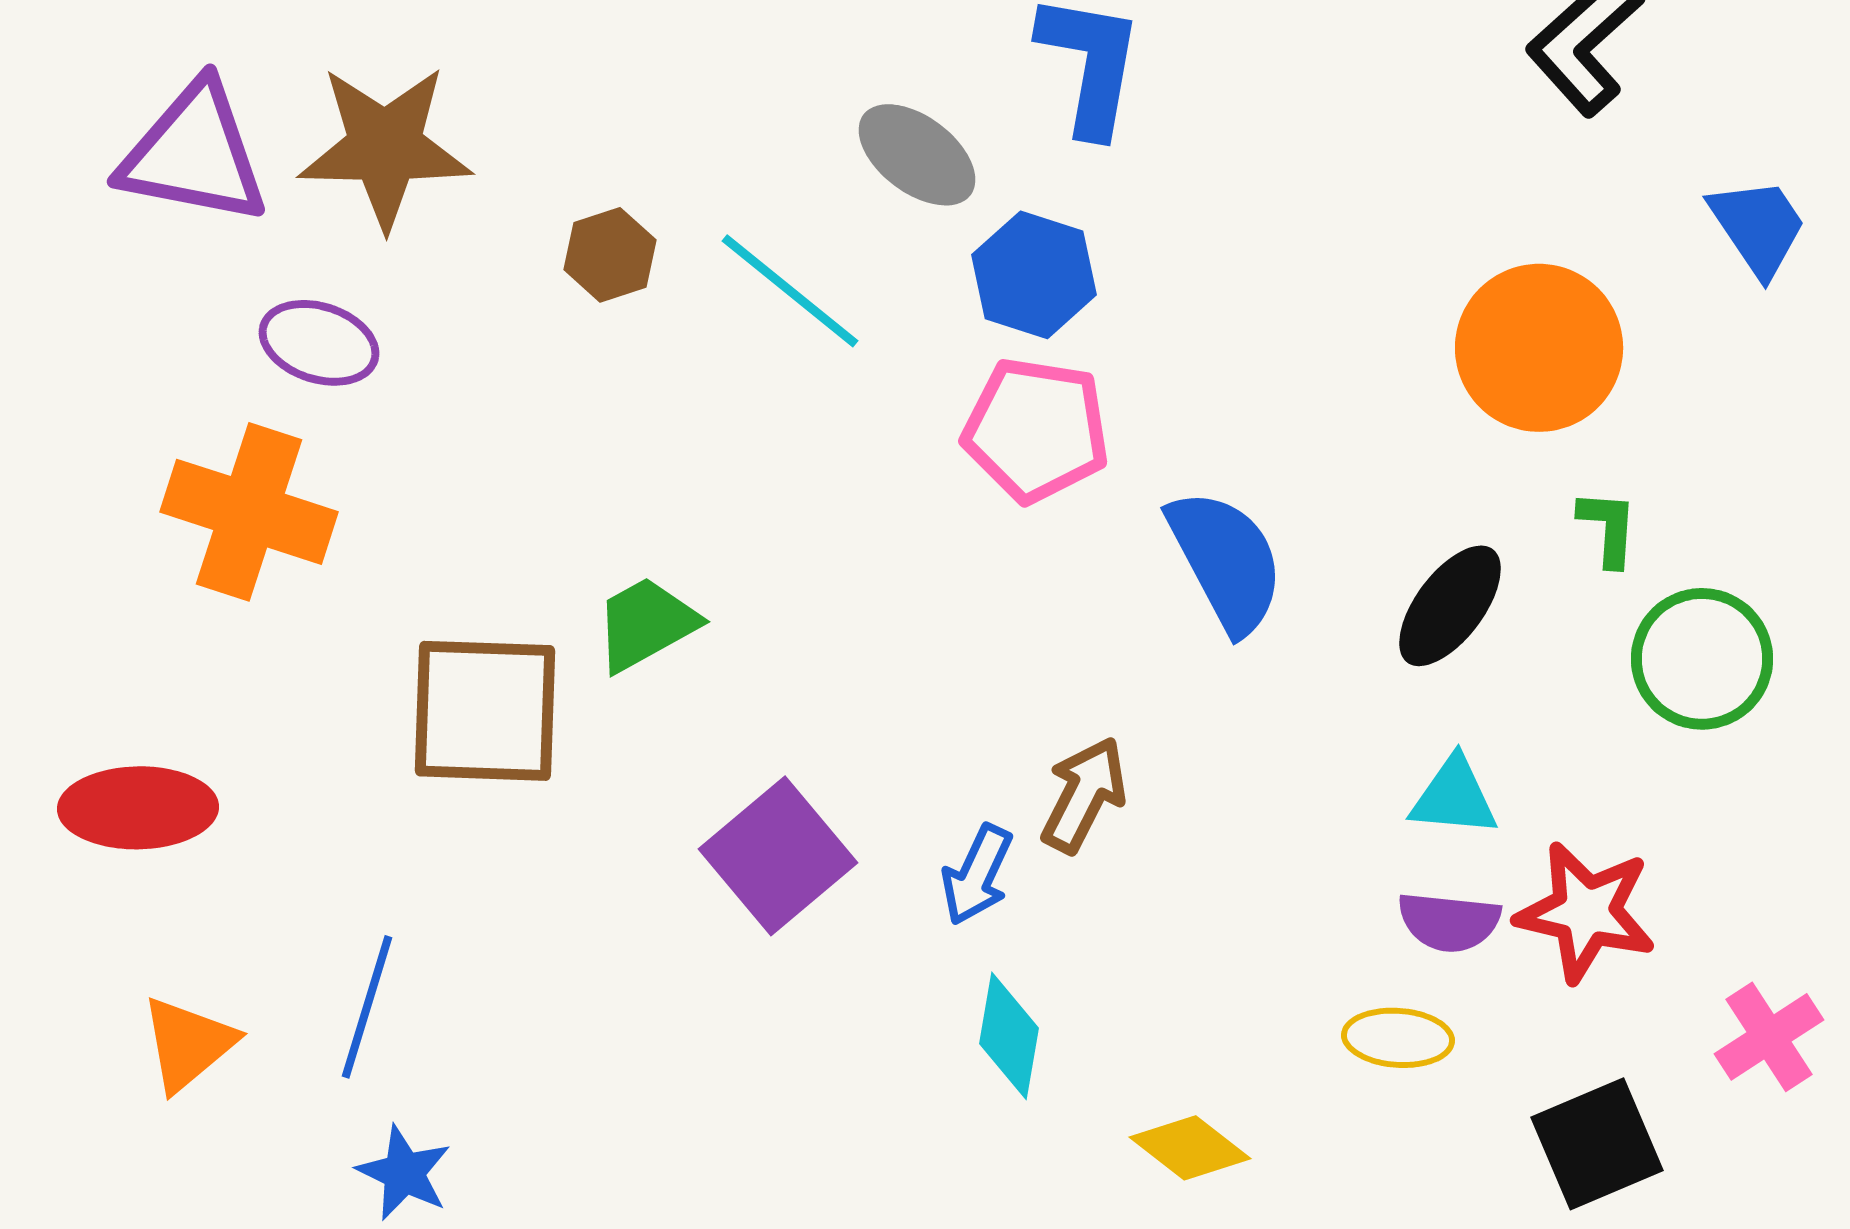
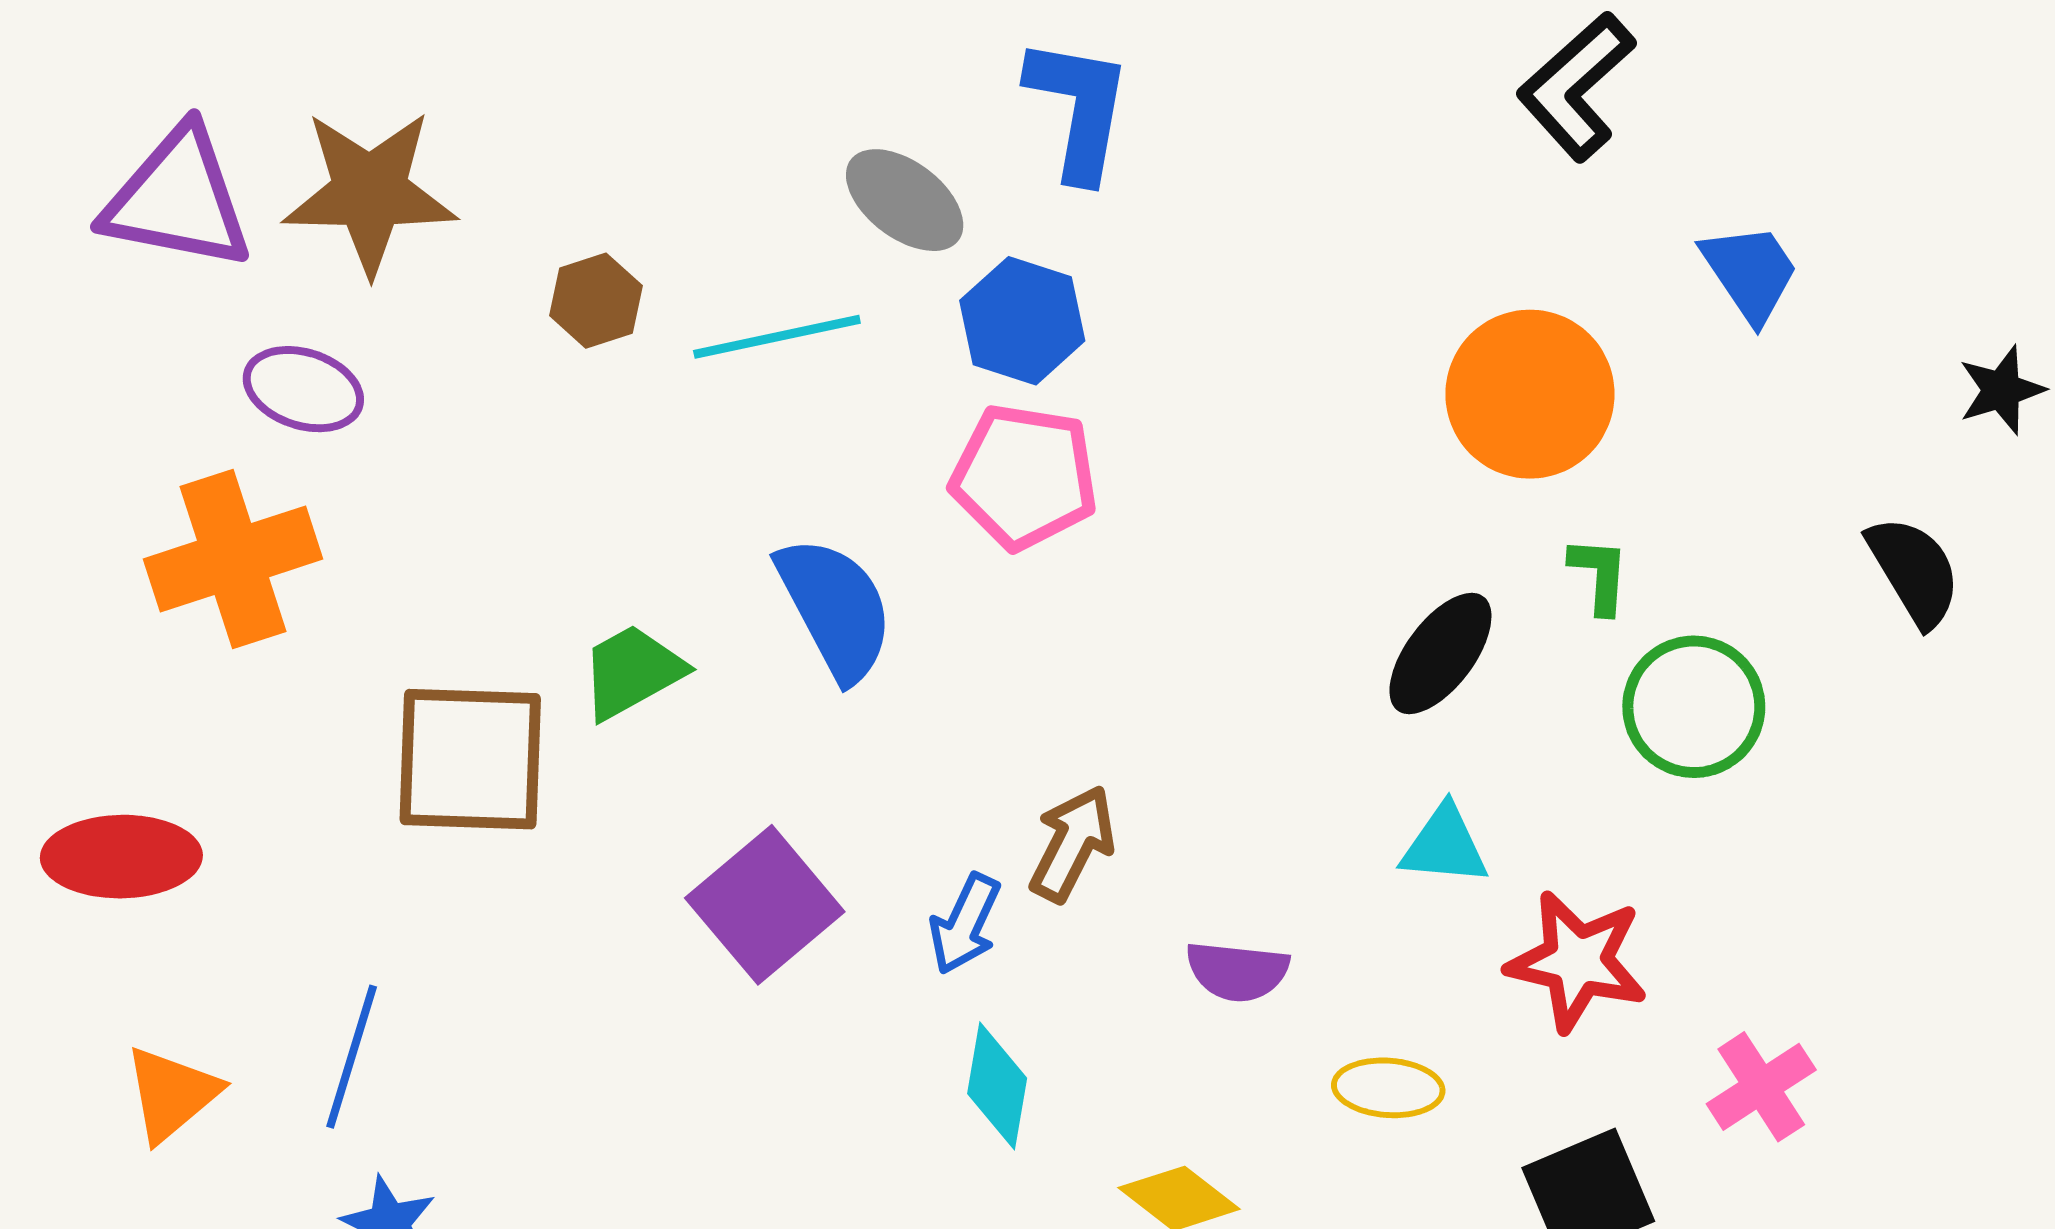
cyan line: (790, 291) -> (777, 337), turned -51
orange cross: (249, 512) -> (233, 559), turned -36
blue semicircle: (1226, 561) -> (835, 608), moved
purple semicircle: (1449, 922) -> (1237, 971), moved

